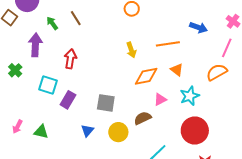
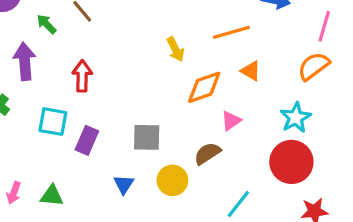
cyan star: (190, 96) -> (296, 118), moved

